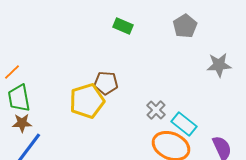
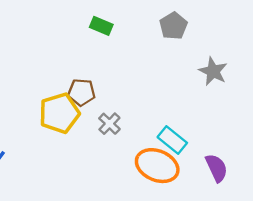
gray star: (219, 65) -> (213, 71), turned 30
gray cross: (156, 110) -> (109, 124), moved

